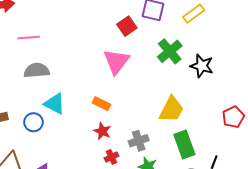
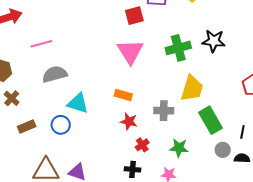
red square: (127, 26) -> (134, 16), turned 30
green cross: (170, 51) -> (178, 48), moved, turned 35
gray cross: (139, 141) -> (164, 111), moved, turned 30

